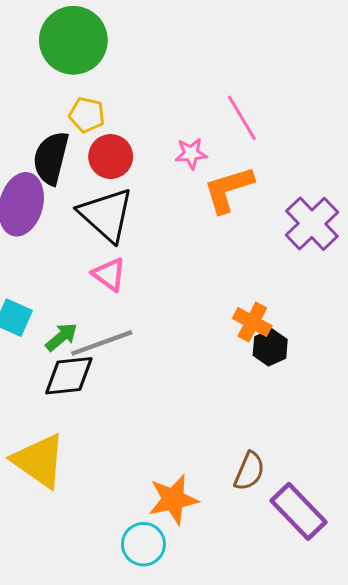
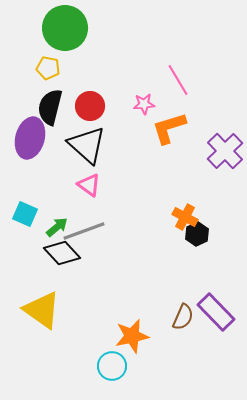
yellow pentagon: (87, 115) -> (48, 68), moved
black diamond: (69, 376) -> (62, 253), turned 54
purple rectangle: (298, 511) -> (216, 312), moved

